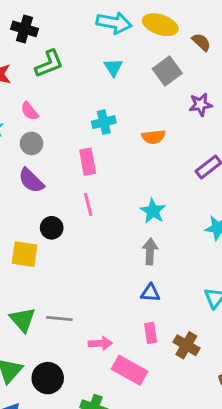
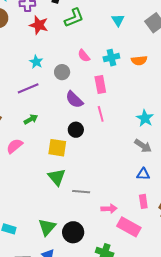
pink semicircle: (30, 111) -> (84, 56), moved
orange semicircle: (153, 137) -> (139, 60), moved
purple semicircle: (31, 181) -> (74, 100), moved
gray arrow: (150, 251) -> (143, 146), turned 120
green triangle: (23, 320) -> (57, 177), moved

